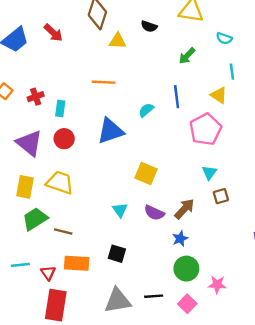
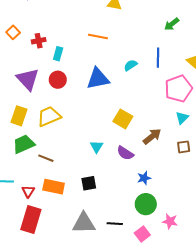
cyan triangle: (209, 172) -> (182, 118), moved
yellow trapezoid: (60, 183) -> (49, 116), turned -50
brown arrow: (184, 209) -> (152, 136), moved
black square: (117, 254) -> (89, 183), turned -35

